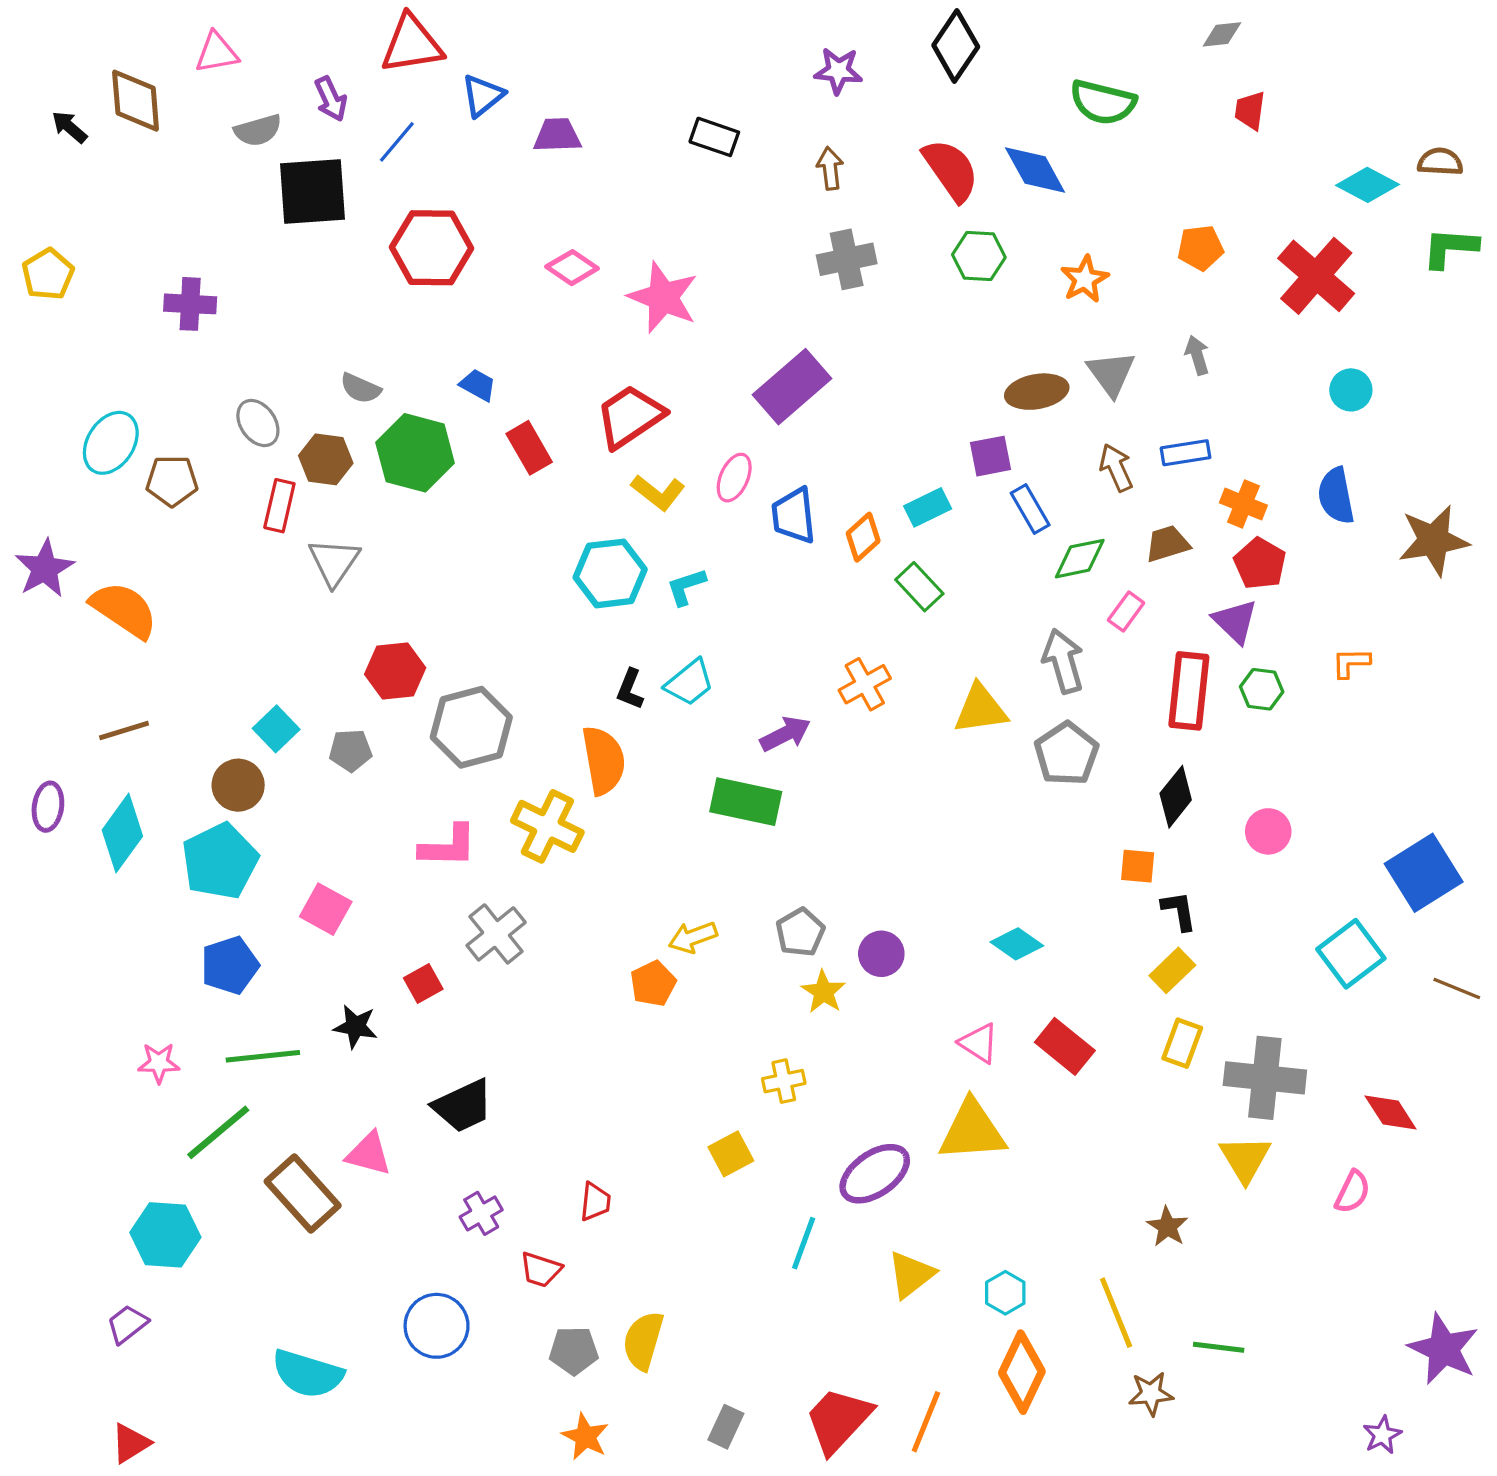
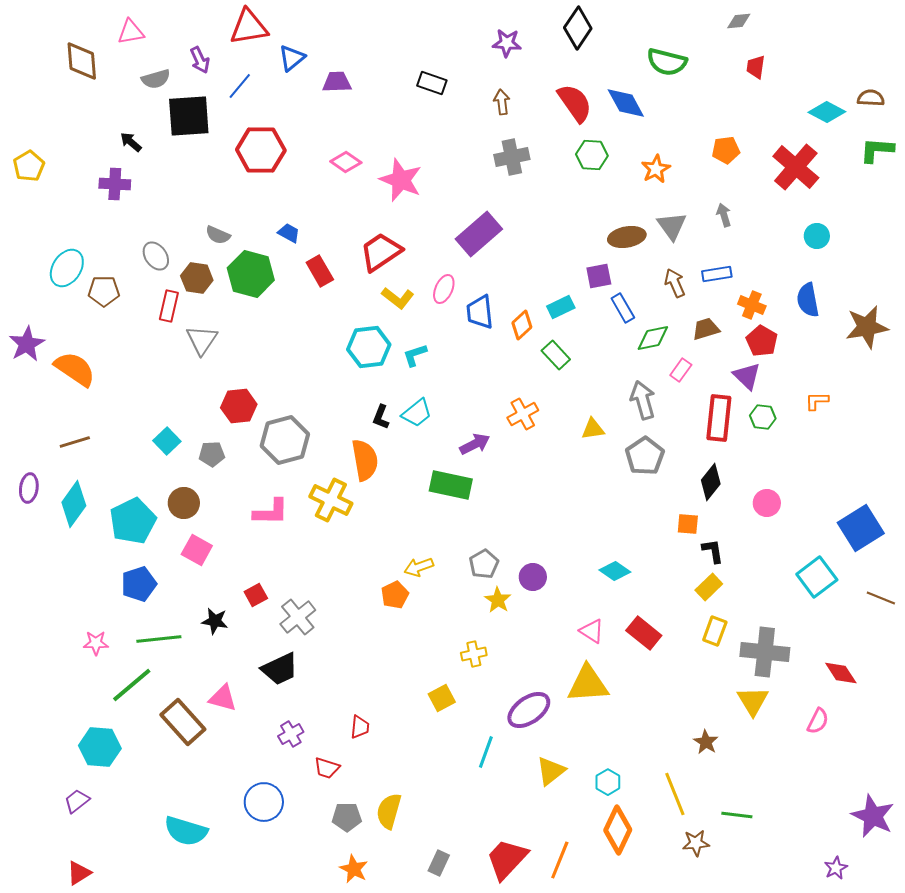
black arrow: (69, 127) -> (131, 142), moved
yellow triangle: (981, 709) -> (593, 429), size x0.7
brown circle: (238, 785) -> (184, 503), moved
gray cross: (496, 934) -> (298, 617), moved

